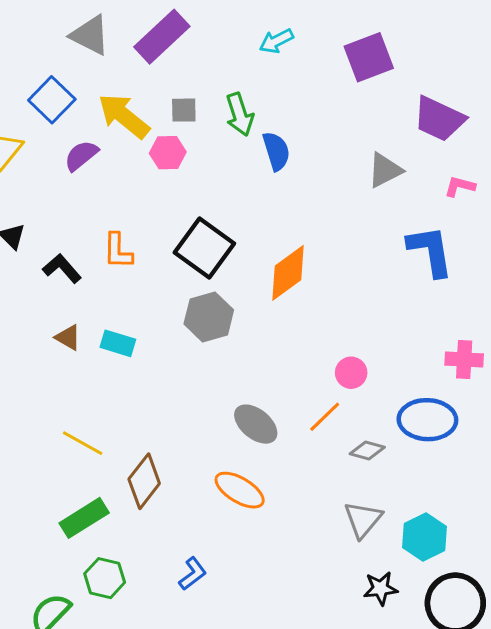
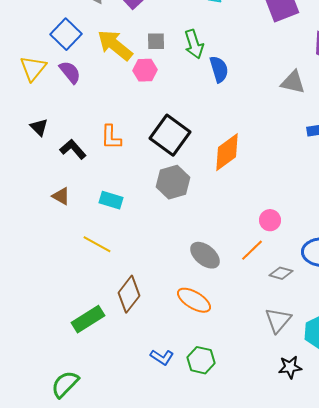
purple semicircle: (81, 156) -> (70, 72), moved, turned 90
gray triangle: (385, 170) -> (293, 82), turned 40
brown triangle: (68, 337) -> (61, 196), moved
yellow line: (83, 443) -> (97, 244), moved
blue L-shape: (193, 574) -> (162, 357), turned 70
green hexagon: (105, 578) -> (201, 360), moved

